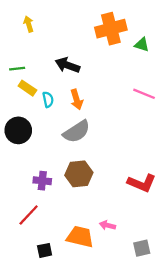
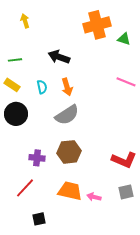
yellow rectangle: (27, 88) -> (12, 85), moved
orange trapezoid: (80, 237) -> (70, 191), moved
gray square: (142, 248) -> (126, 192), moved

